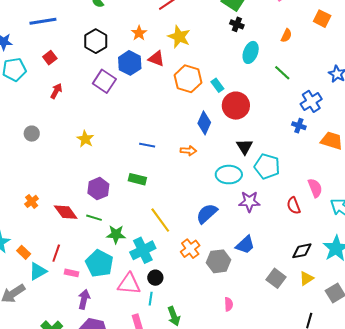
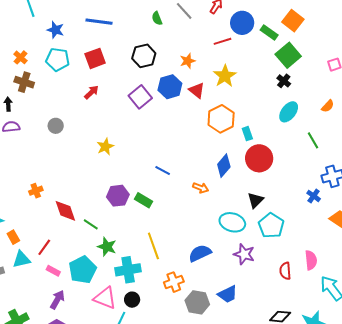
red square: (50, 58) -> (95, 58), size x1.5
purple hexagon: (98, 189) -> (118, 196), moved

